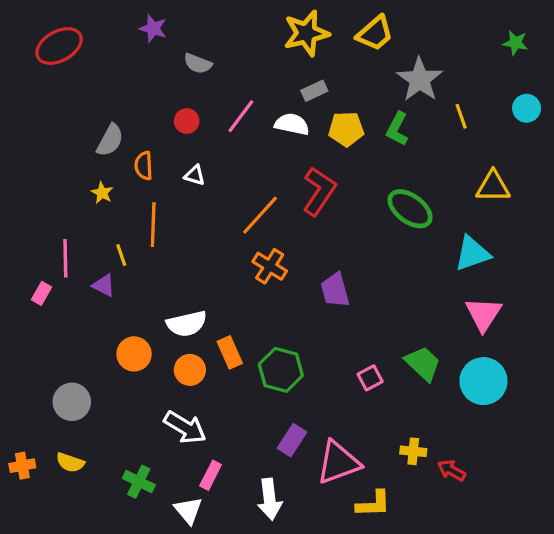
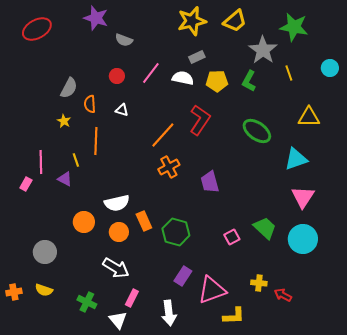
purple star: (153, 28) -> (96, 18), size x1.4
green star: (515, 43) -> (294, 27), moved, size x1.8
orange cross: (270, 266) -> (169, 167), turned 30

